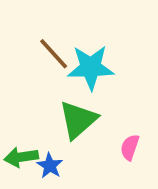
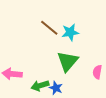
cyan star: (91, 67) -> (70, 32), size x0.7

